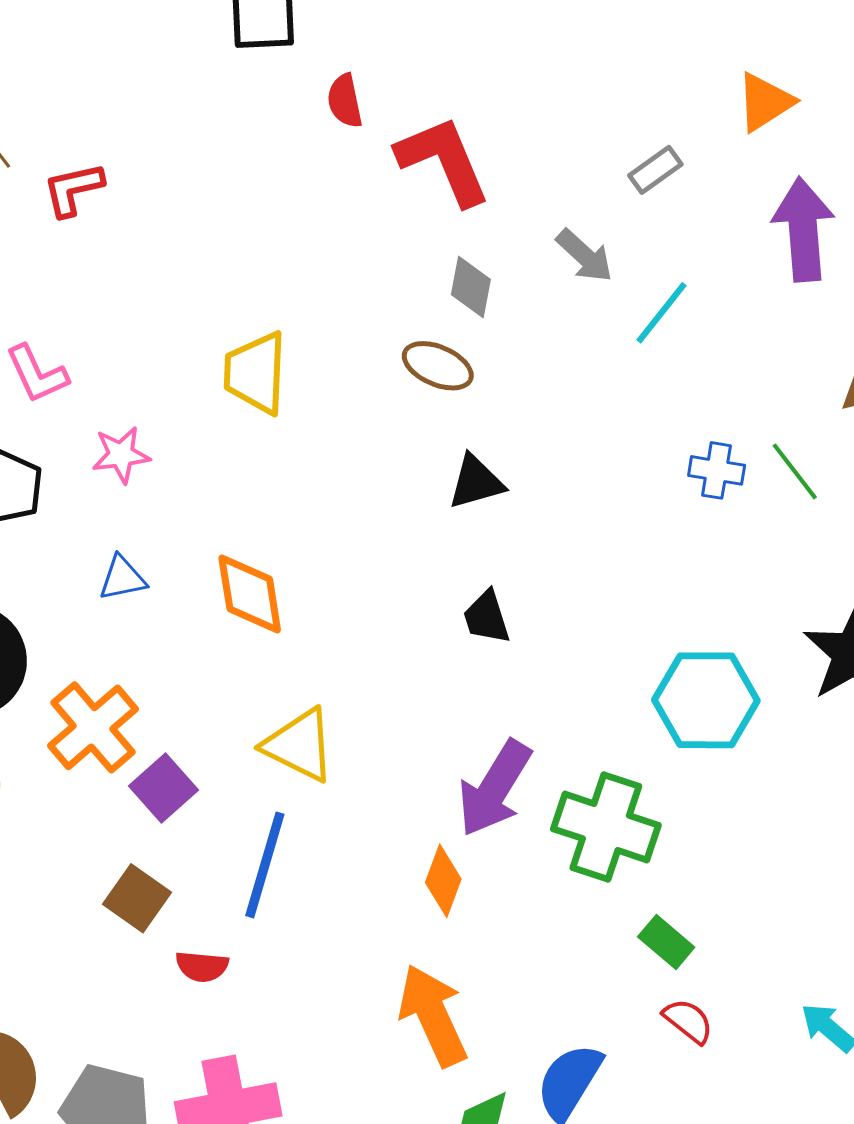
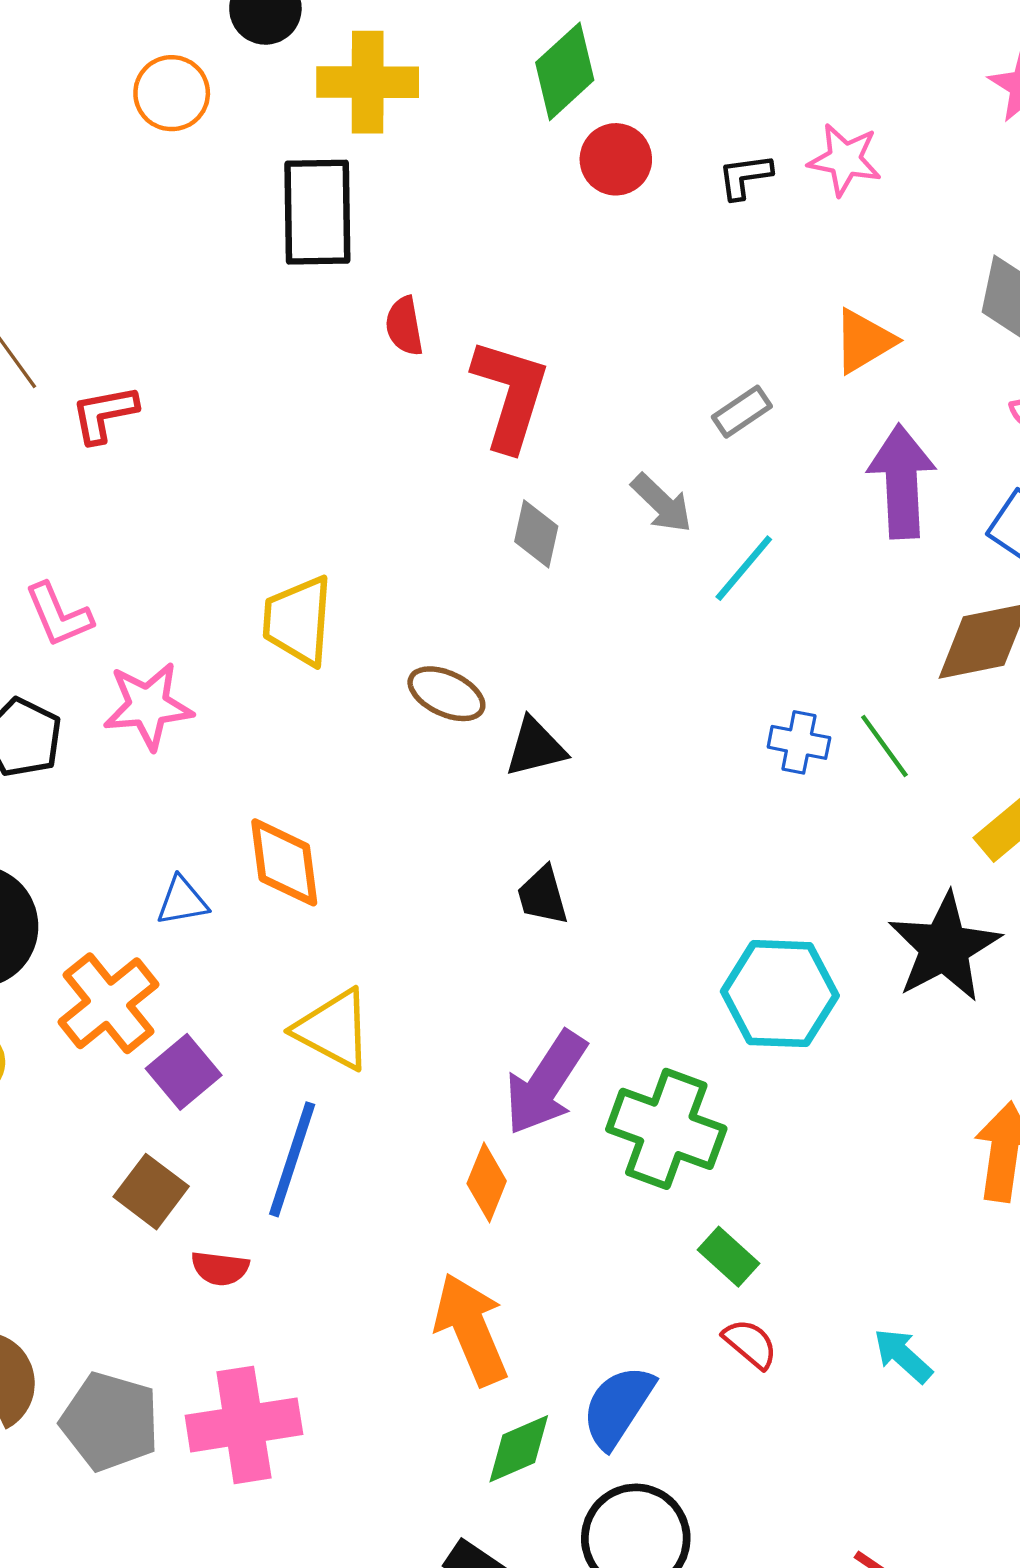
red L-shape: (443, 161) -> (510, 395), turned 38
brown ellipse: (438, 366) -> (446, 694), moved
pink star: (121, 455) -> (148, 706), size x1.4
blue triangle: (123, 578) -> (182, 901), moved

